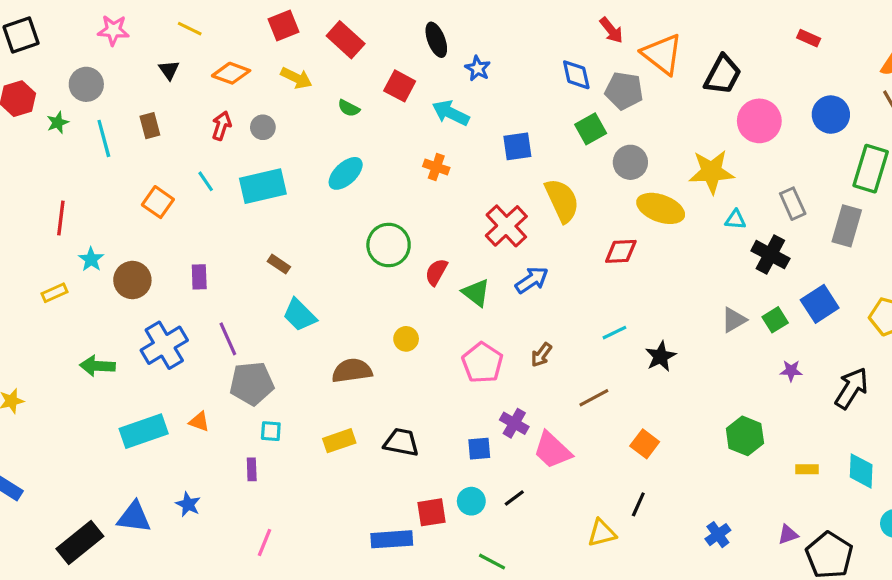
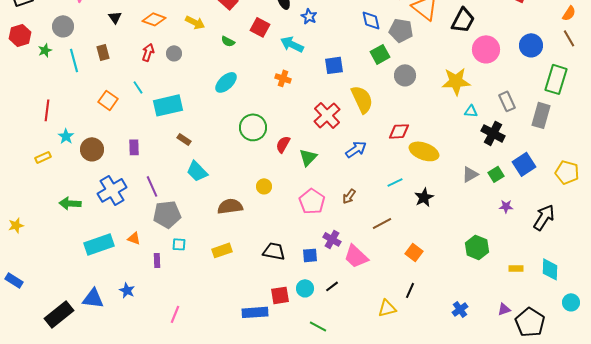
cyan rectangle: (263, 186) -> (168, 105), moved
yellow ellipse: (661, 208) -> (424, 151), moved
blue arrow: (532, 280) -> (356, 149), moved
green triangle: (476, 293) -> (308, 157), turned 36
black trapezoid: (401, 442) -> (274, 251), moved
purple rectangle: (252, 469) -> (157, 260), moved

